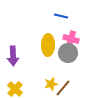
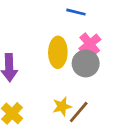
pink cross: (71, 39) -> (90, 44), turned 35

